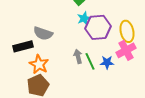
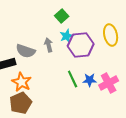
yellow ellipse: (127, 31) -> (111, 35), moved
pink cross: (126, 50) -> (109, 83), moved
gray arrow: (78, 56) -> (49, 45), moved

